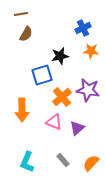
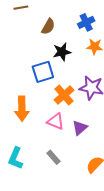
brown semicircle: (26, 34) -> (48, 27), moved
gray rectangle: (63, 160) -> (53, 157), moved
cyan L-shape: (27, 162) -> (16, 158), moved

